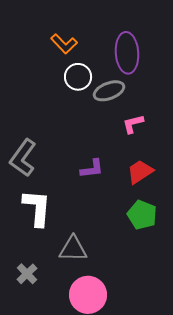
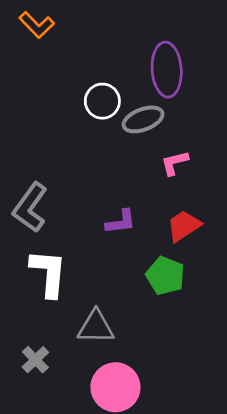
orange L-shape: (64, 44) -> (37, 25), moved
green pentagon: (142, 215) -> (165, 276), moved

